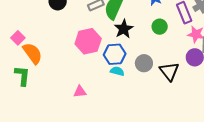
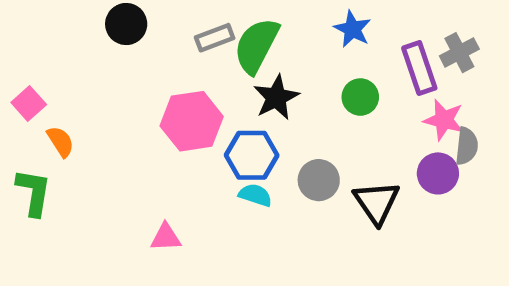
orange semicircle: (33, 53) -> (60, 142), size x0.6

